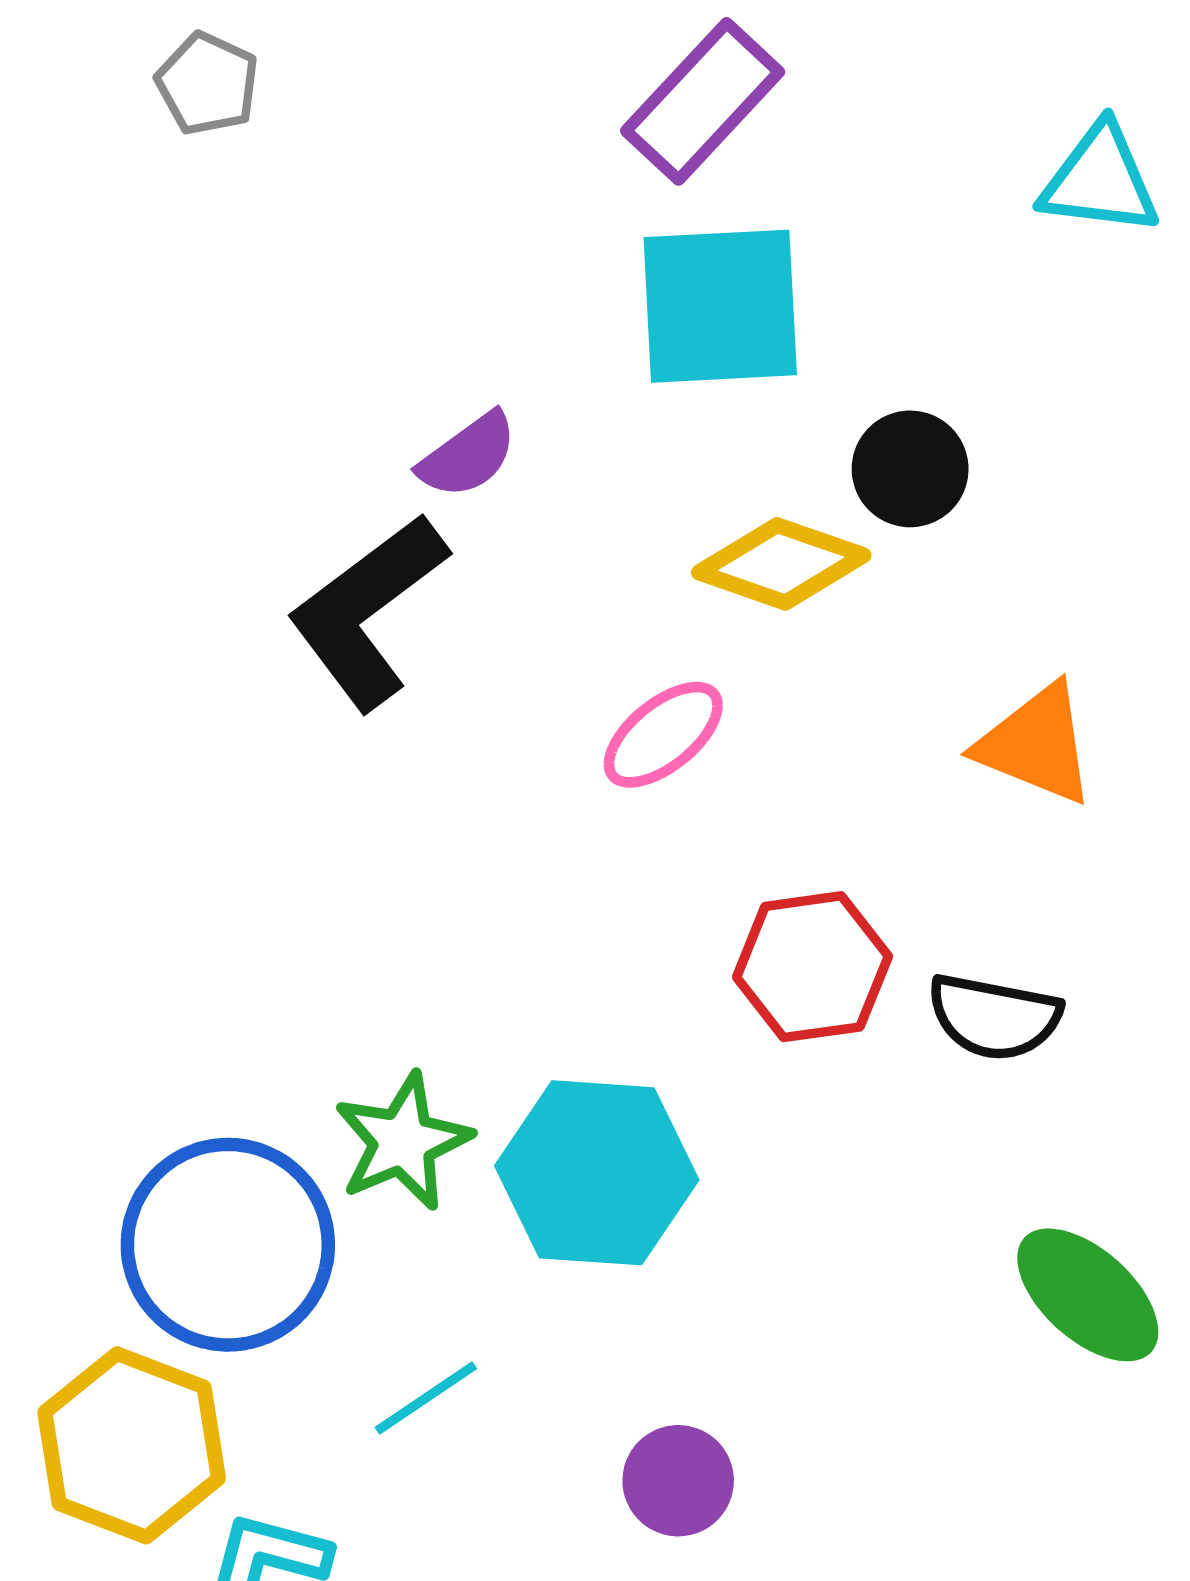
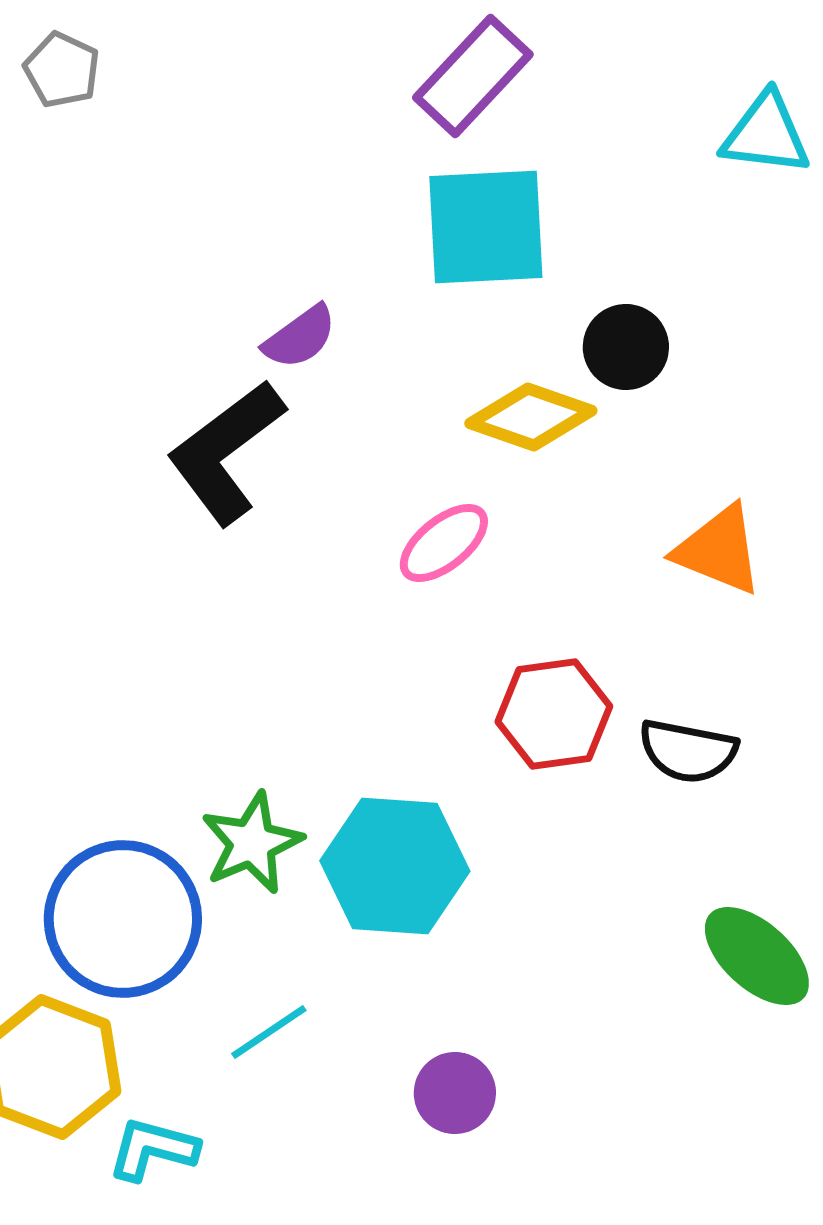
gray pentagon: (208, 84) -> (62, 70), moved

